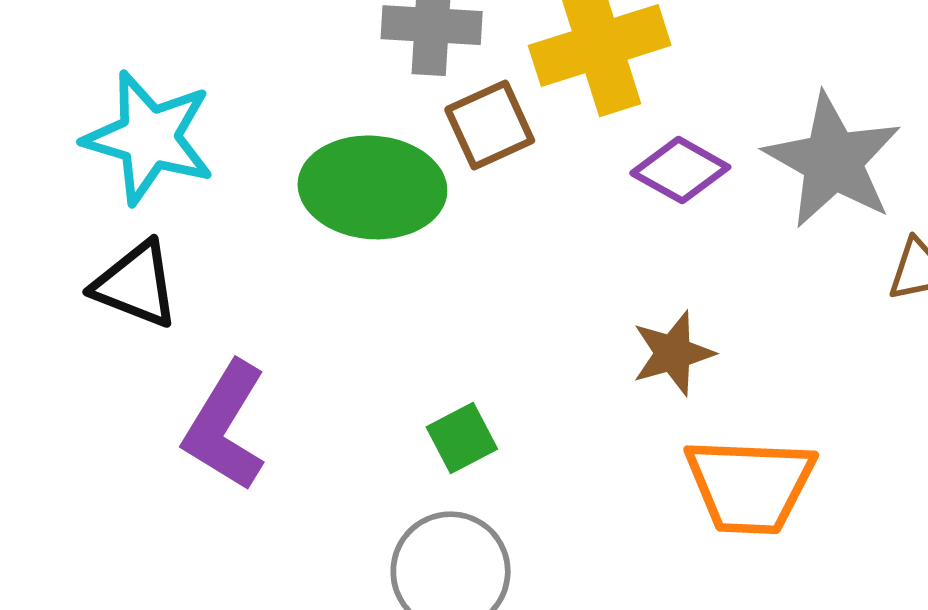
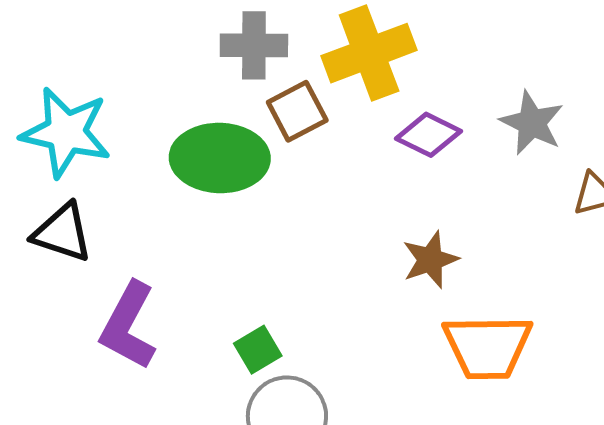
gray star: (833, 161) -> (532, 123), size x0.7
green square: (462, 438) -> (258, 350), moved

